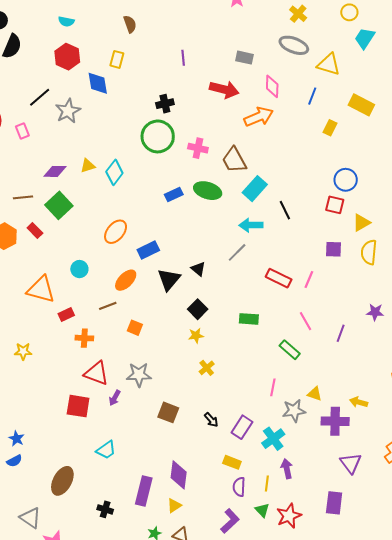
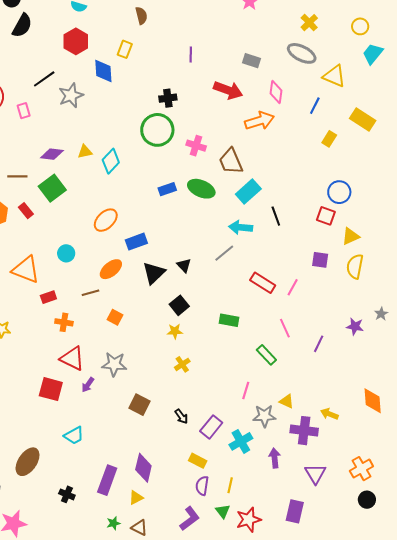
purple arrow: (287, 469) -> (275, 458), moved

